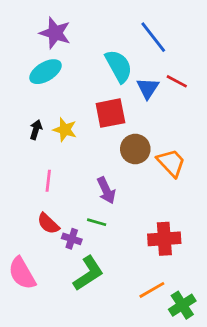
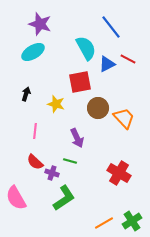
blue triangle: (148, 88) -> (107, 64), turned 30
yellow star: (65, 130) -> (56, 104), moved
red cross: (164, 239) -> (119, 173), turned 35
orange line: (152, 290) -> (104, 223), moved

